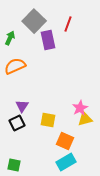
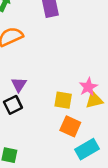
yellow square: (48, 120) -> (63, 100), moved
cyan rectangle: (66, 162) -> (87, 149), moved

